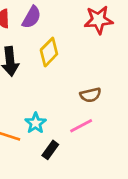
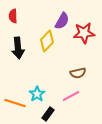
purple semicircle: (32, 17) -> (62, 21), moved
red star: (99, 20) -> (84, 33), moved

